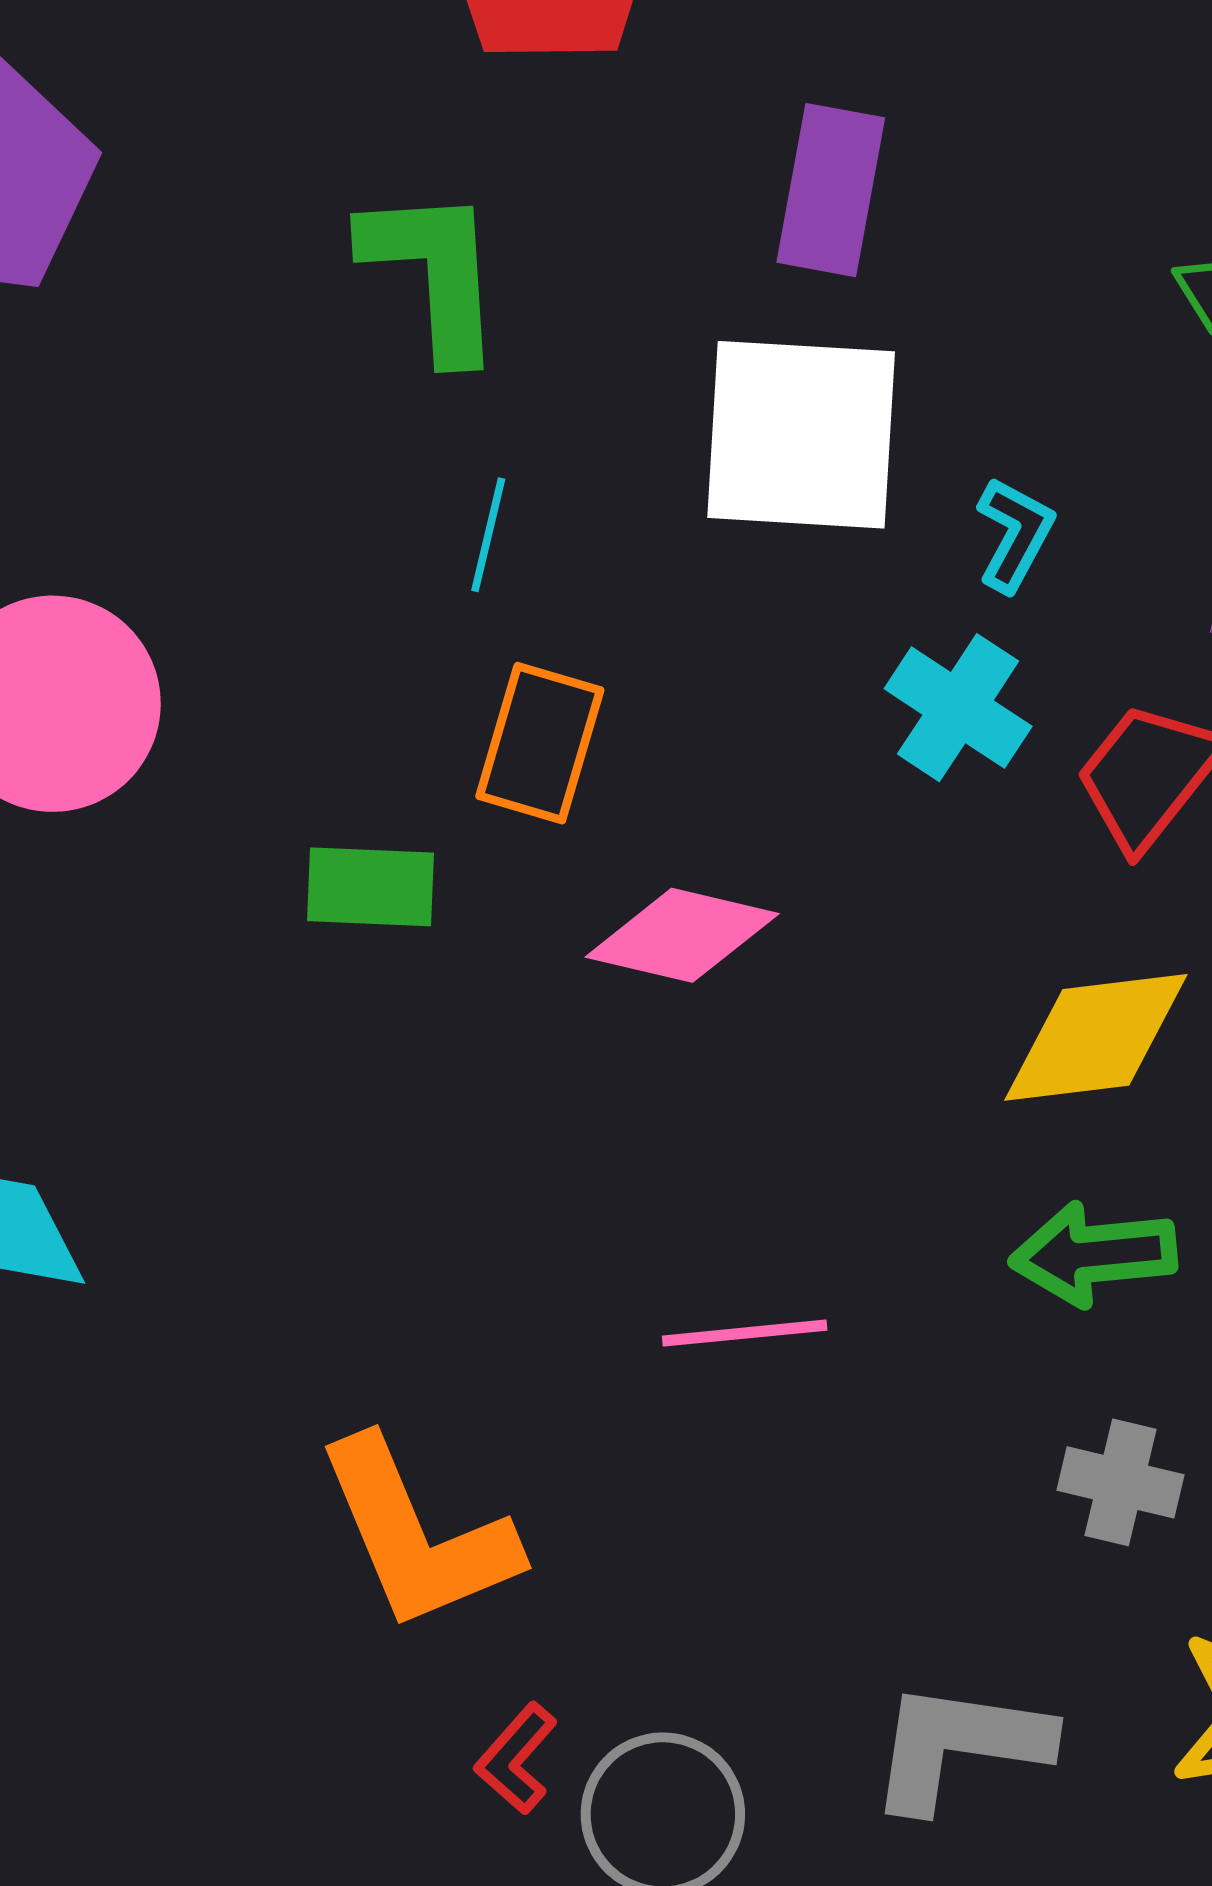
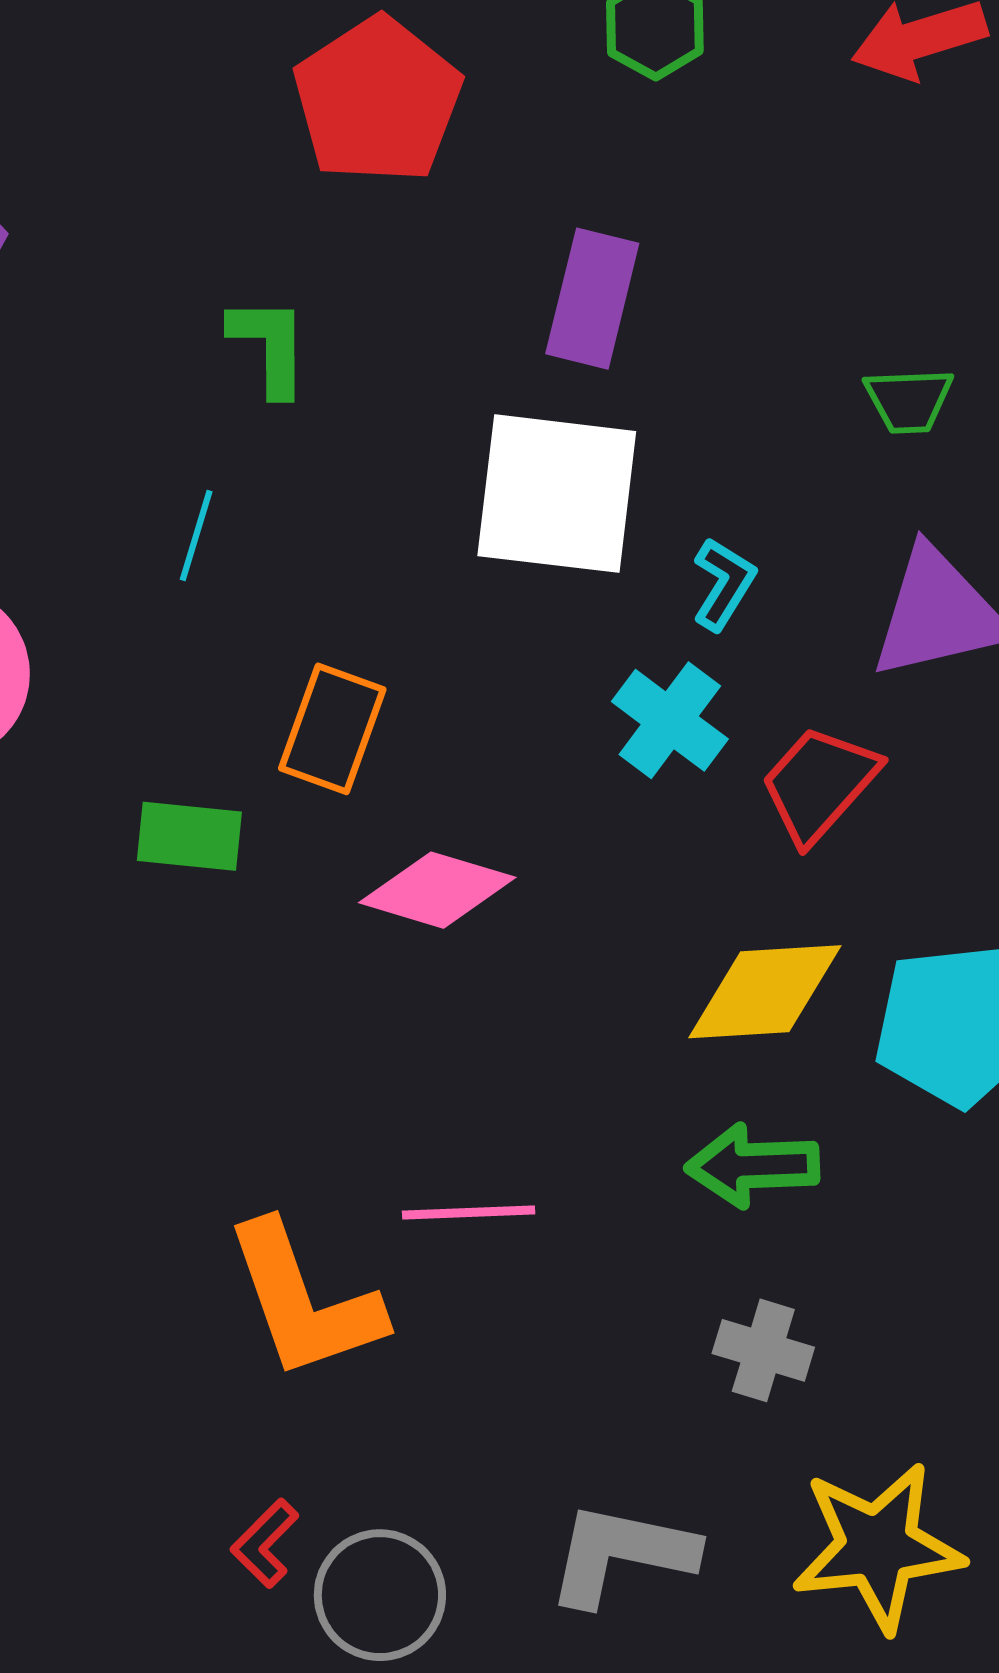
green L-shape: (434, 273) -> (269, 346), size x0.7
cyan line: (488, 535) -> (196, 535), moved
orange L-shape: (417, 1535) -> (304, 1301), moved

